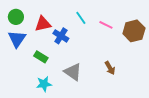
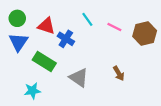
red triangle: (43, 24) -> (46, 26), turned 30
green rectangle: (41, 57) -> (44, 62), size x1.5
cyan star: (44, 84) -> (32, 91), moved

